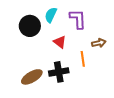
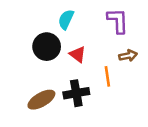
purple L-shape: (78, 19) -> (118, 21), moved
black circle: (30, 26) -> (47, 47), moved

